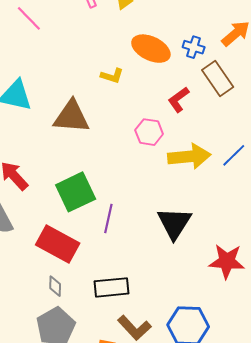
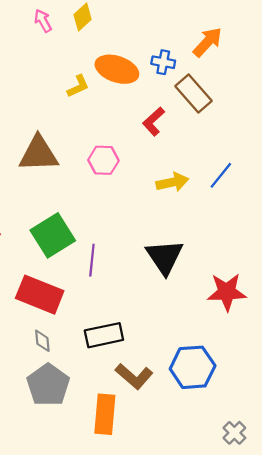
yellow L-shape: (112, 76) -> (78, 86), moved, turned -35
pink hexagon: (149, 132) -> (103, 160), moved
yellow arrow: (189, 156) -> (172, 182), size x0.7

